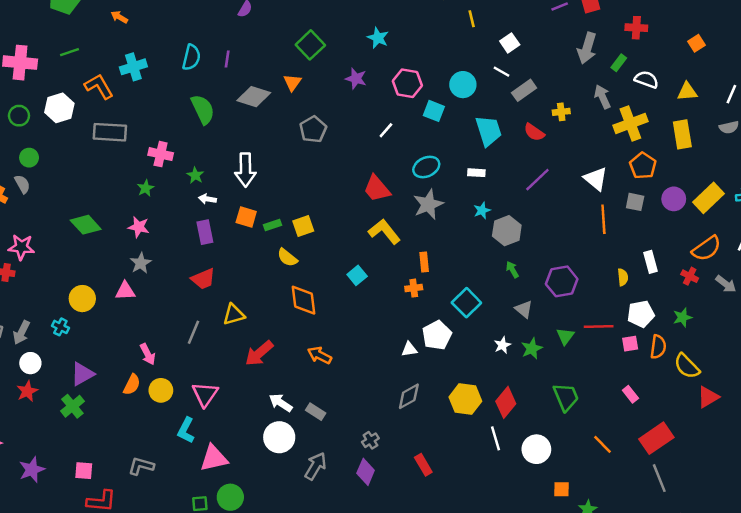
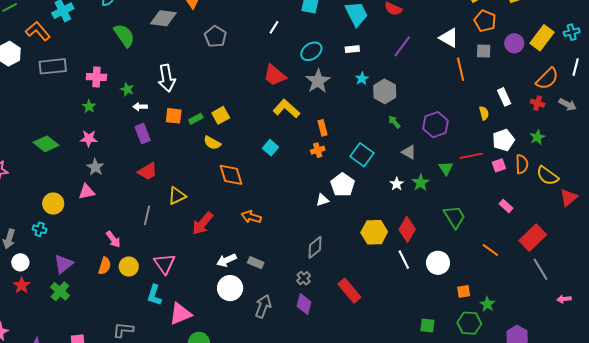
gray diamond: (409, 396) -> (315, 247), moved
white arrow: (281, 403) -> (227, 260), turned -48
red rectangle: (423, 465) -> (349, 291), size x1.4

